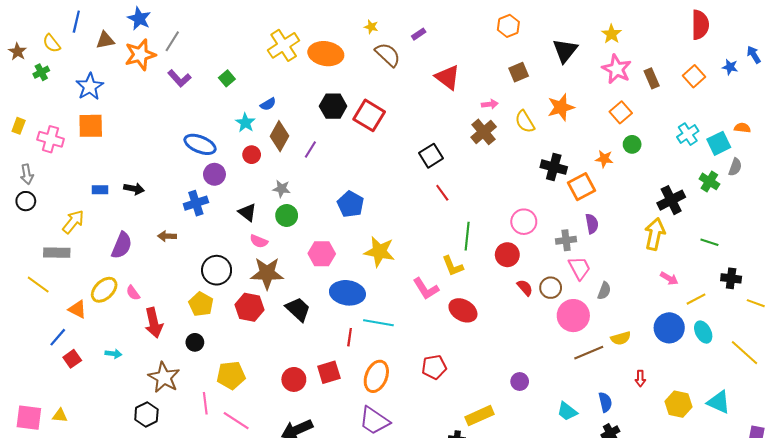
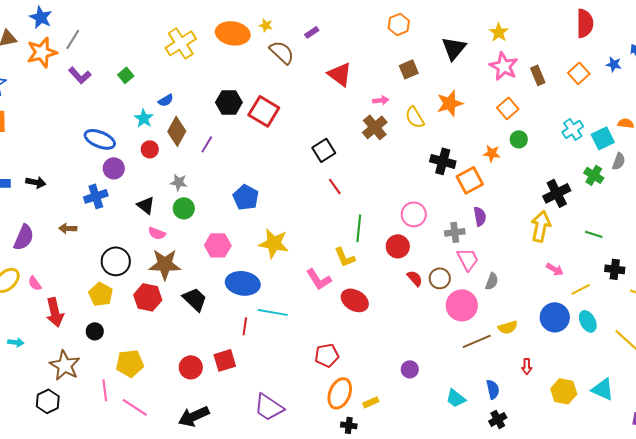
orange ellipse: (326, 54) -> (233, 33), moved
orange ellipse: (376, 376) -> (340, 393), moved
yellow rectangle: (479, 416) -> (371, 402), size x0.6

